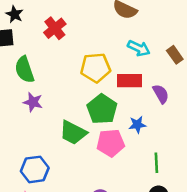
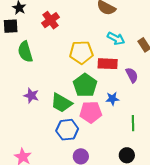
purple star: (33, 102) -> (31, 96), moved
green line: (156, 163) -> (133, 123), moved
blue hexagon: (35, 169) -> (67, 130), moved

